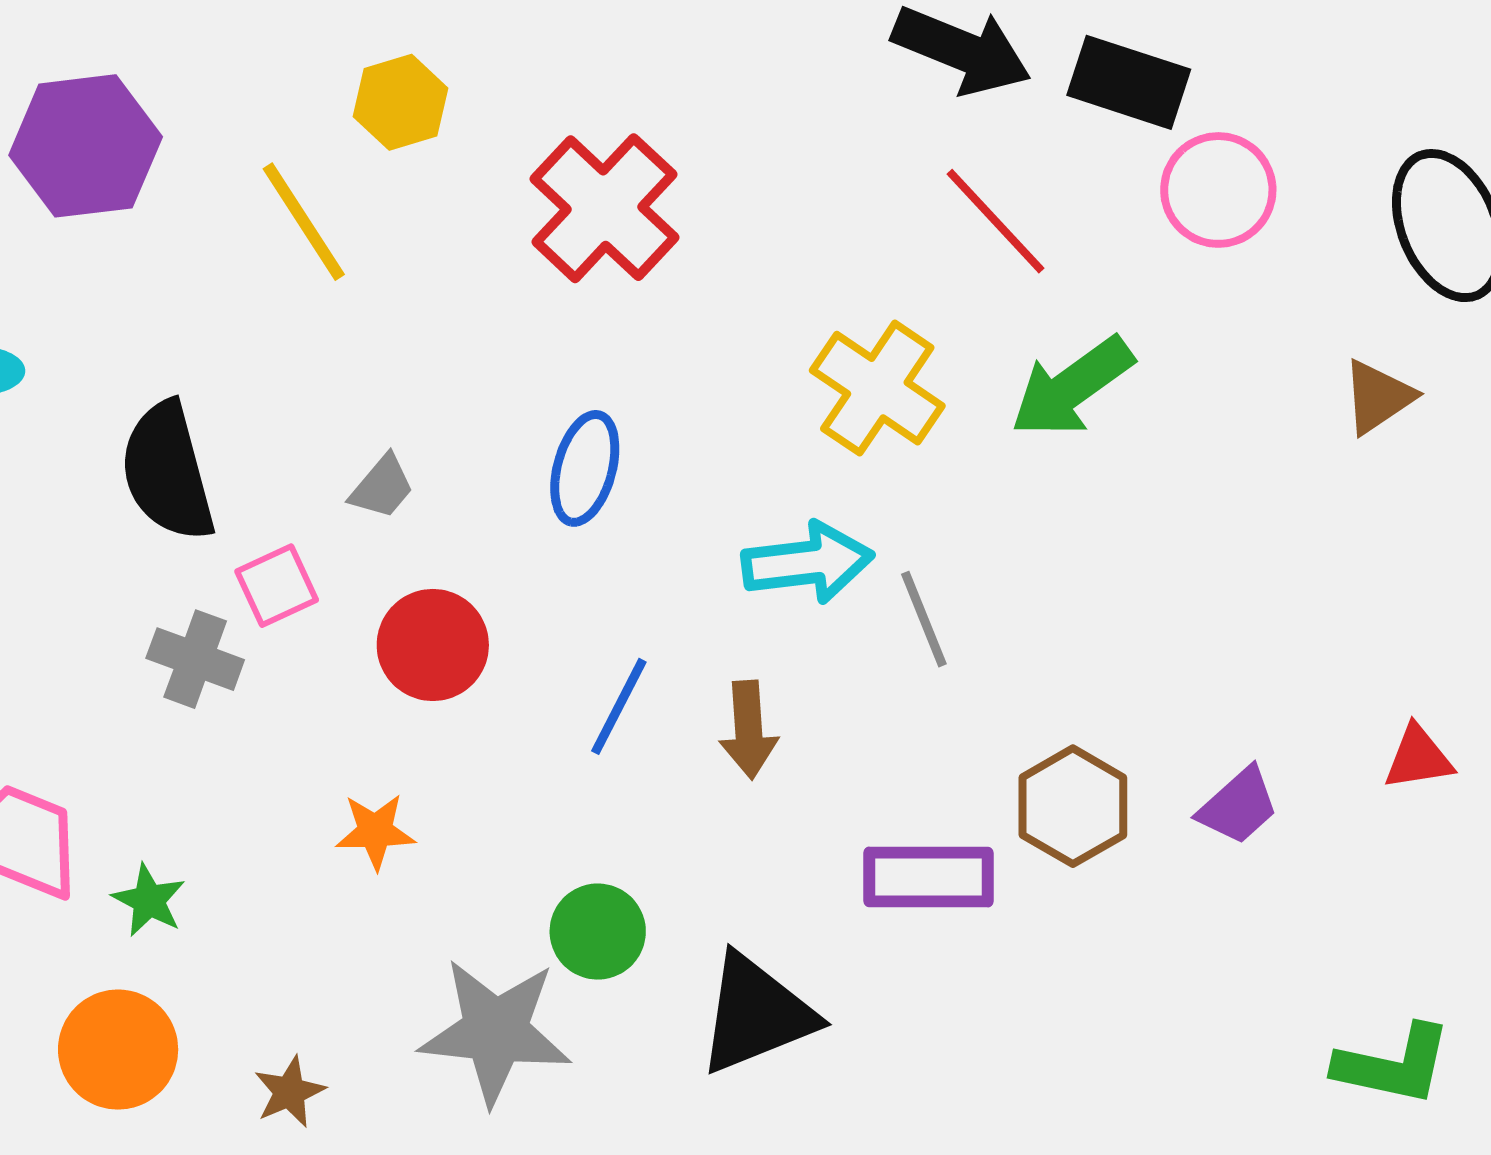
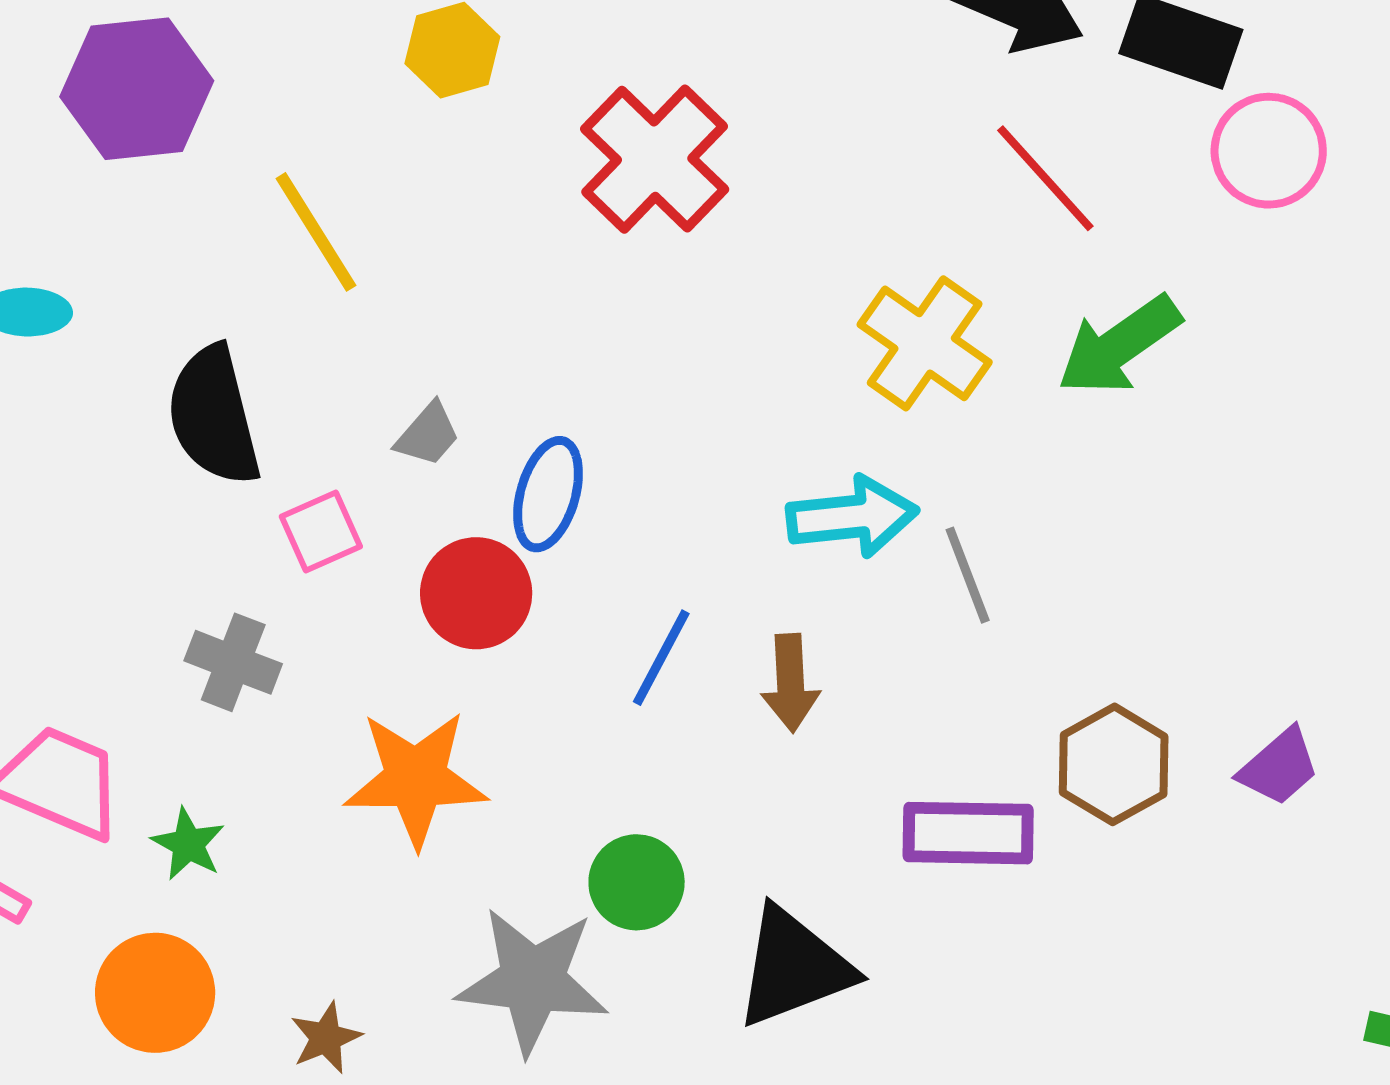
yellow line: (304, 222) -> (316, 232), moved
blue ellipse: (585, 468) -> (548, 494), moved
gray cross: (195, 659) -> (233, 662), moved
orange star: (375, 831) -> (416, 779), size x1.8

